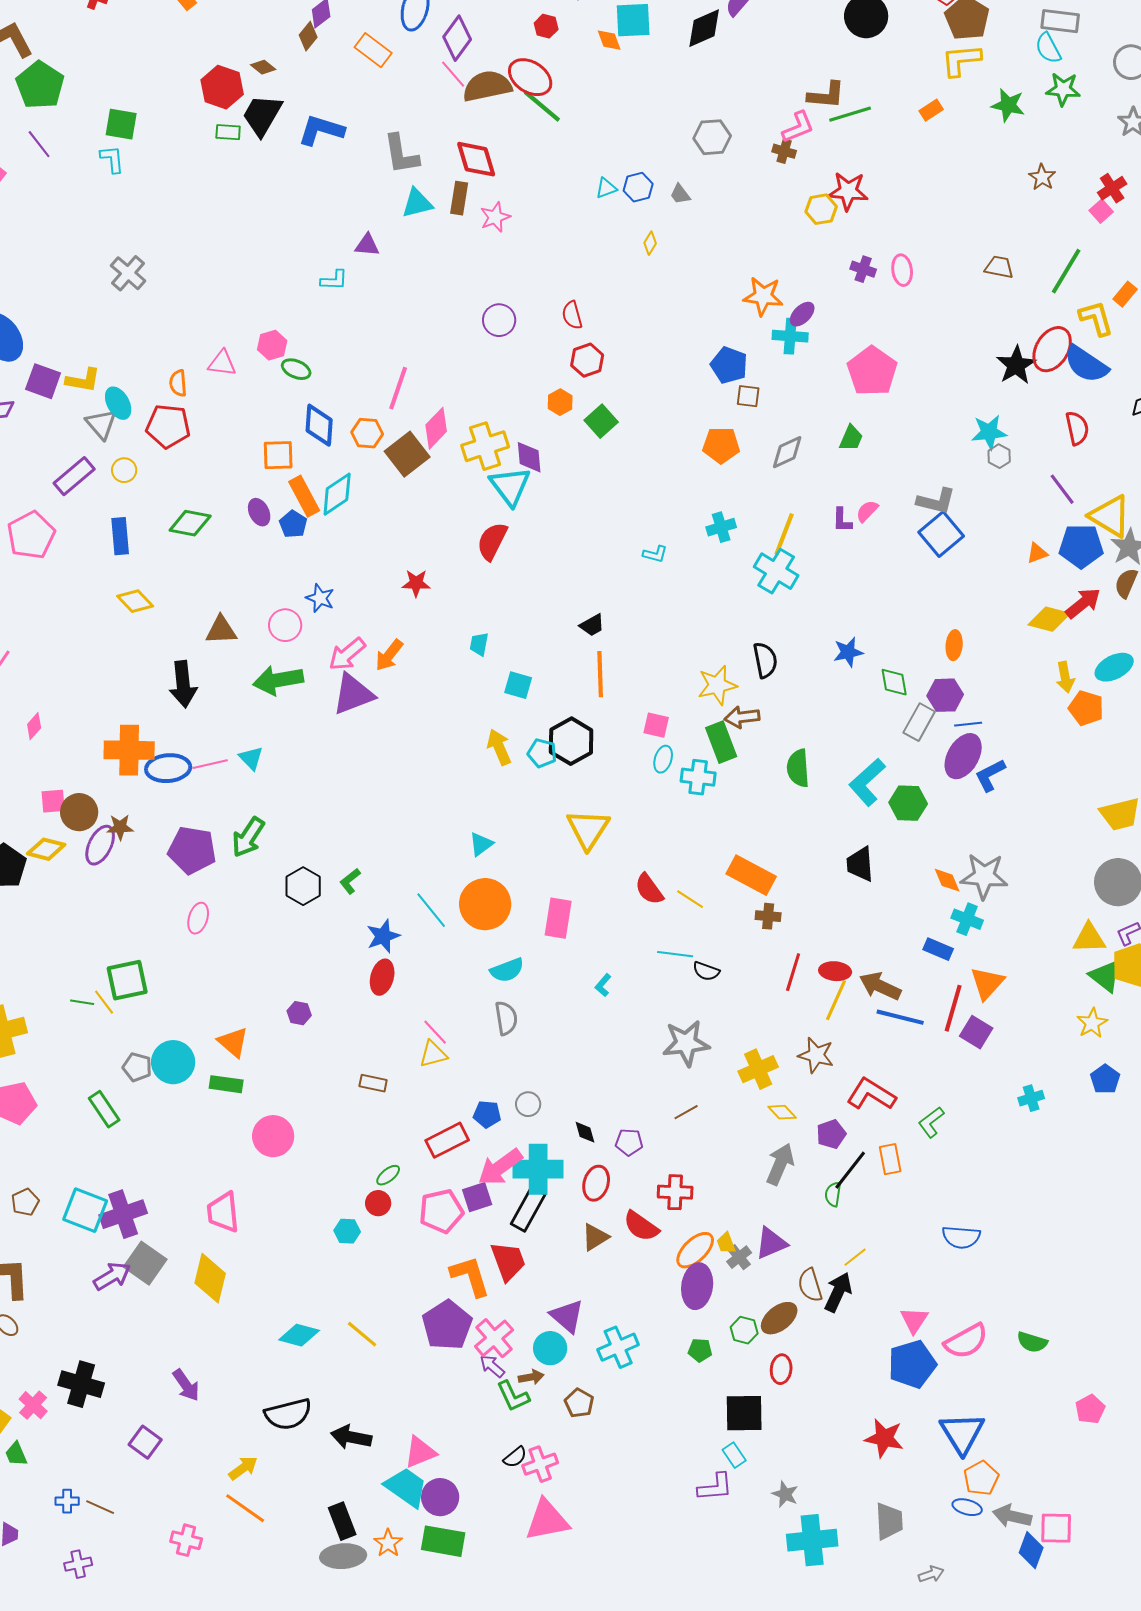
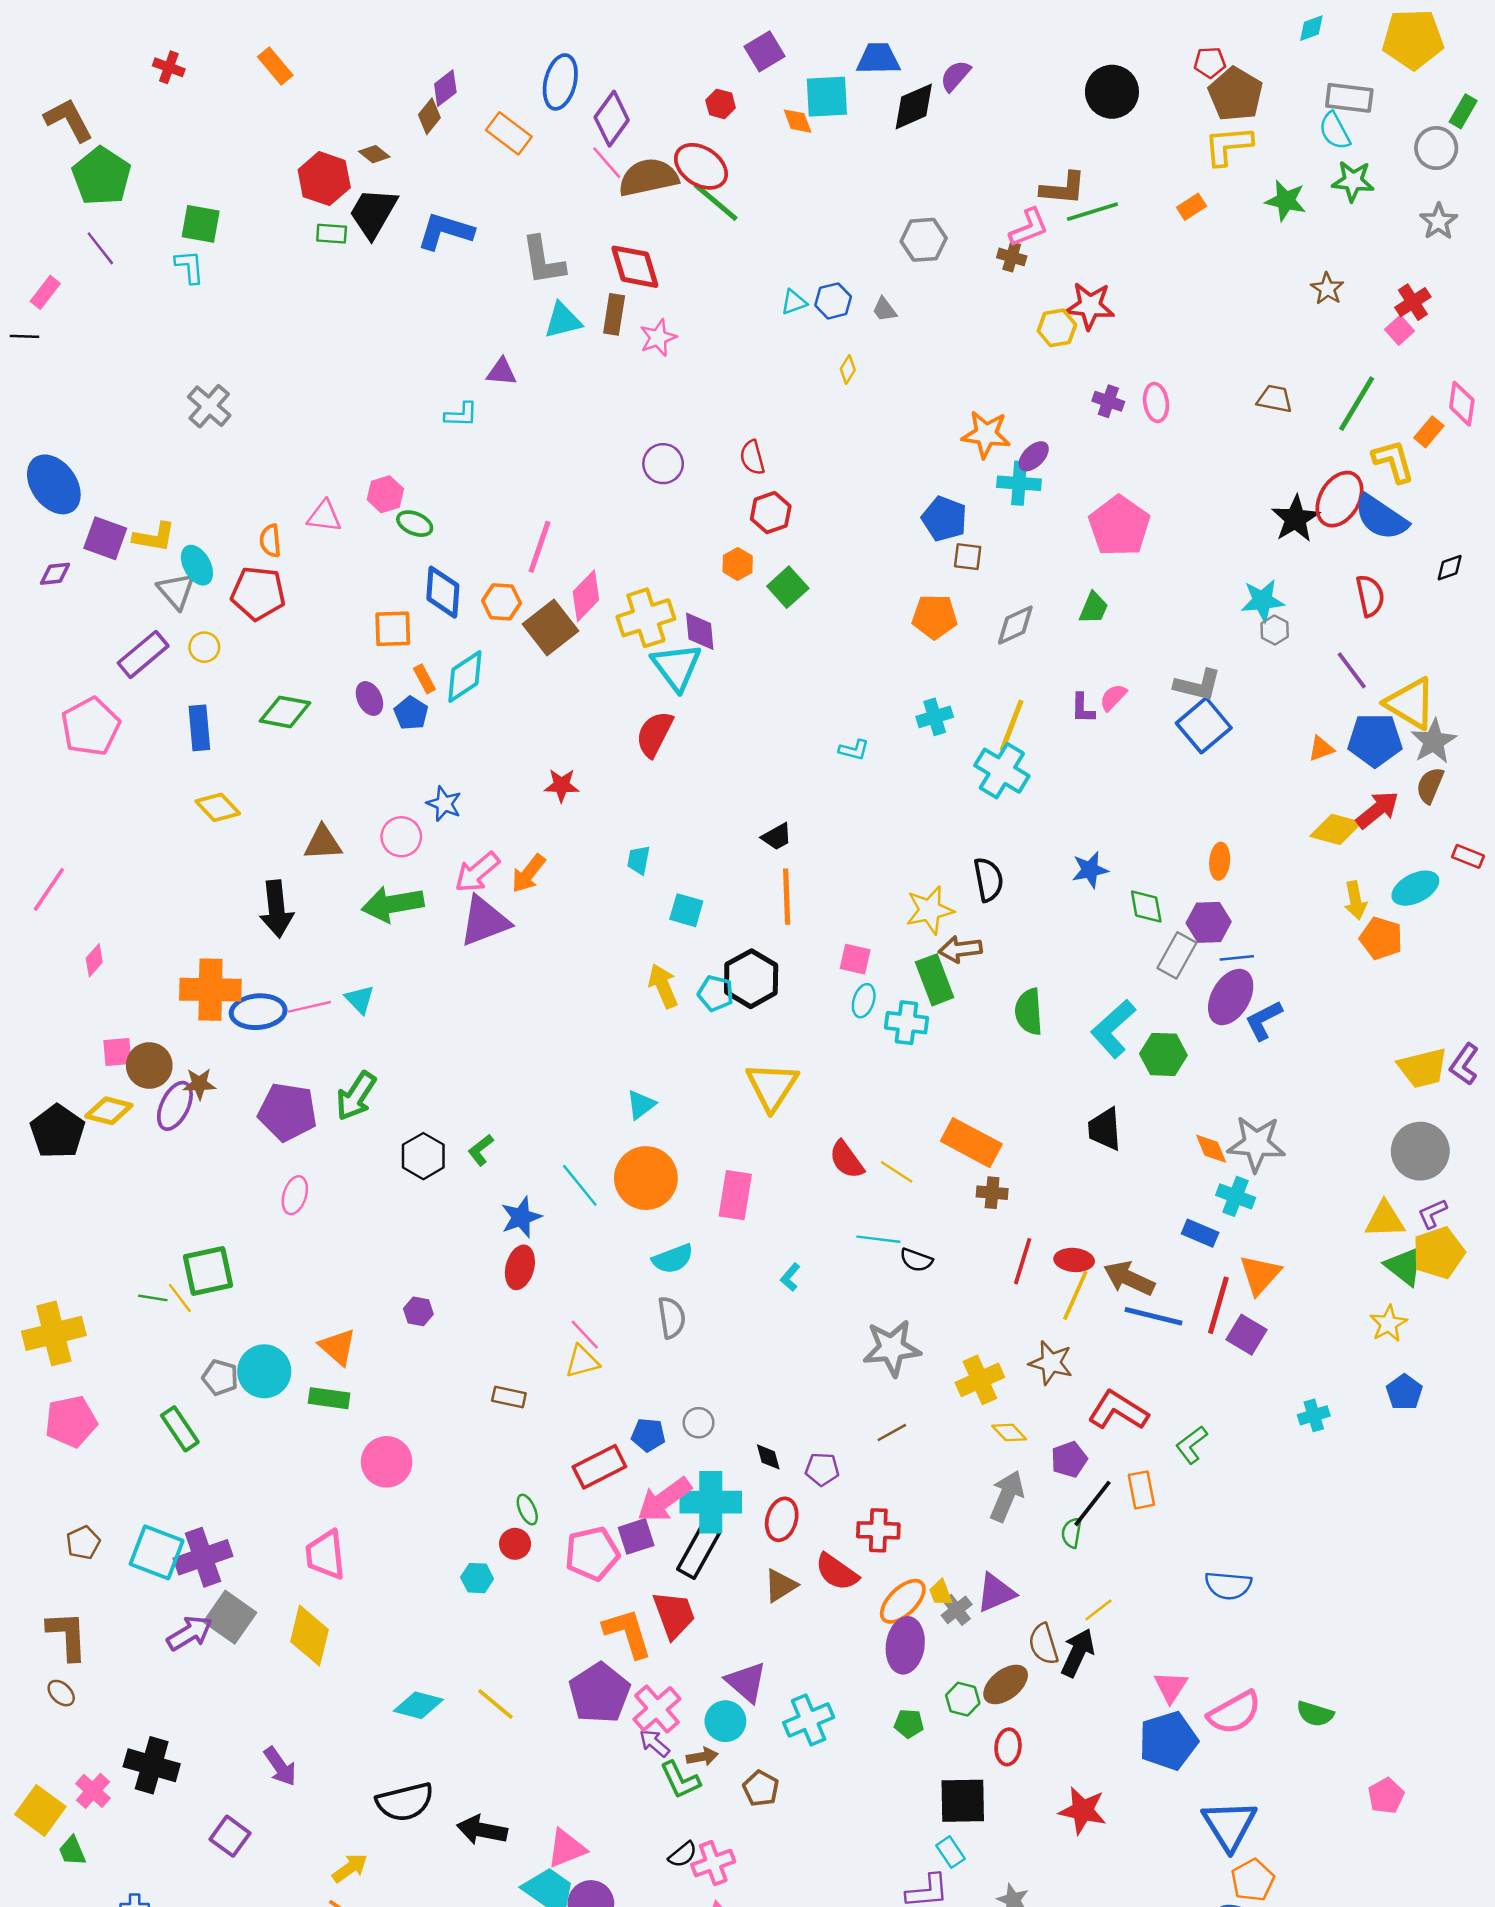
orange rectangle: (304, 496) -> (424, 679), size x0.6
green ellipse: (388, 1175) -> (527, 1510), turned -75
red star: (884, 1438) -> (1083, 1810), moved

